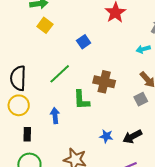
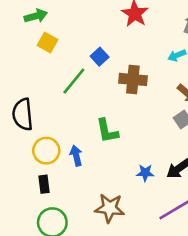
green line: (60, 74) -> (74, 81), moved
brown cross: (104, 82) -> (133, 79), moved
yellow circle: (19, 105) -> (46, 151), moved

